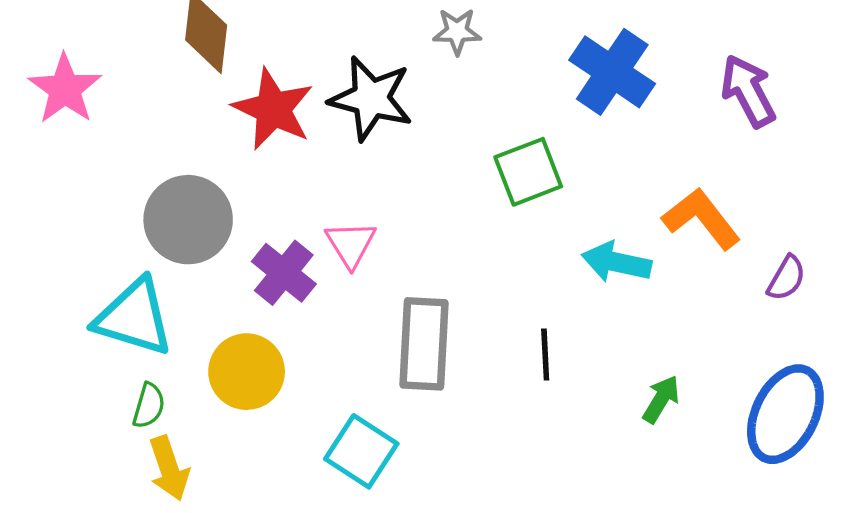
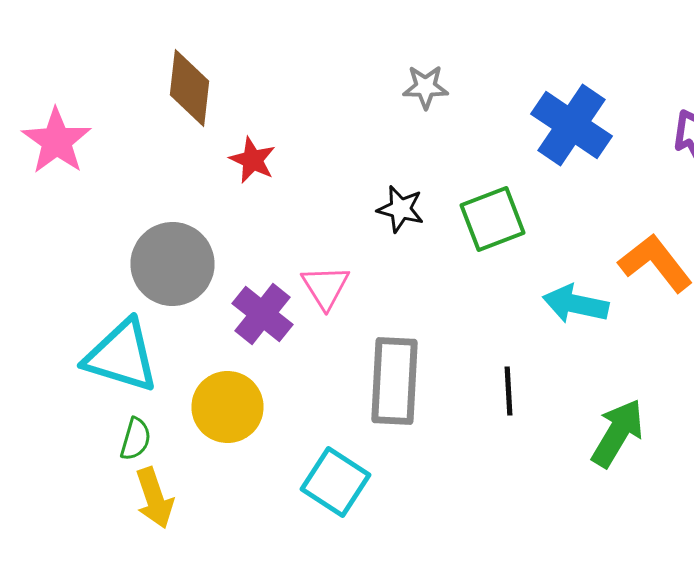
black star: (371, 98) -> (400, 209), moved, size x0.6
red star: (273, 109) -> (252, 160), size x0.6
green arrow: (661, 399) -> (618, 433), size x1.5

